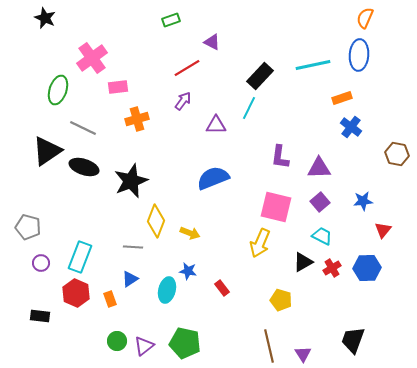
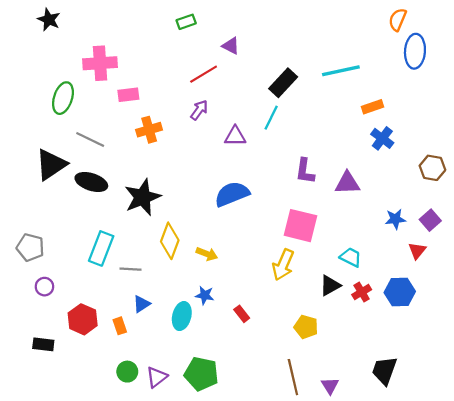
blue ellipse: (359, 55) -> (415, 51), moved
pink cross: (92, 58) -> (100, 63), turned 32
purple square: (320, 202) -> (430, 220), moved
gray line: (133, 247) -> (131, 269), moved
cyan rectangle: (80, 257) -> (101, 248), moved

